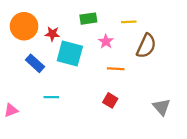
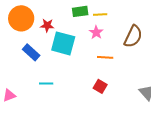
yellow line: (129, 22) -> (100, 14), moved

